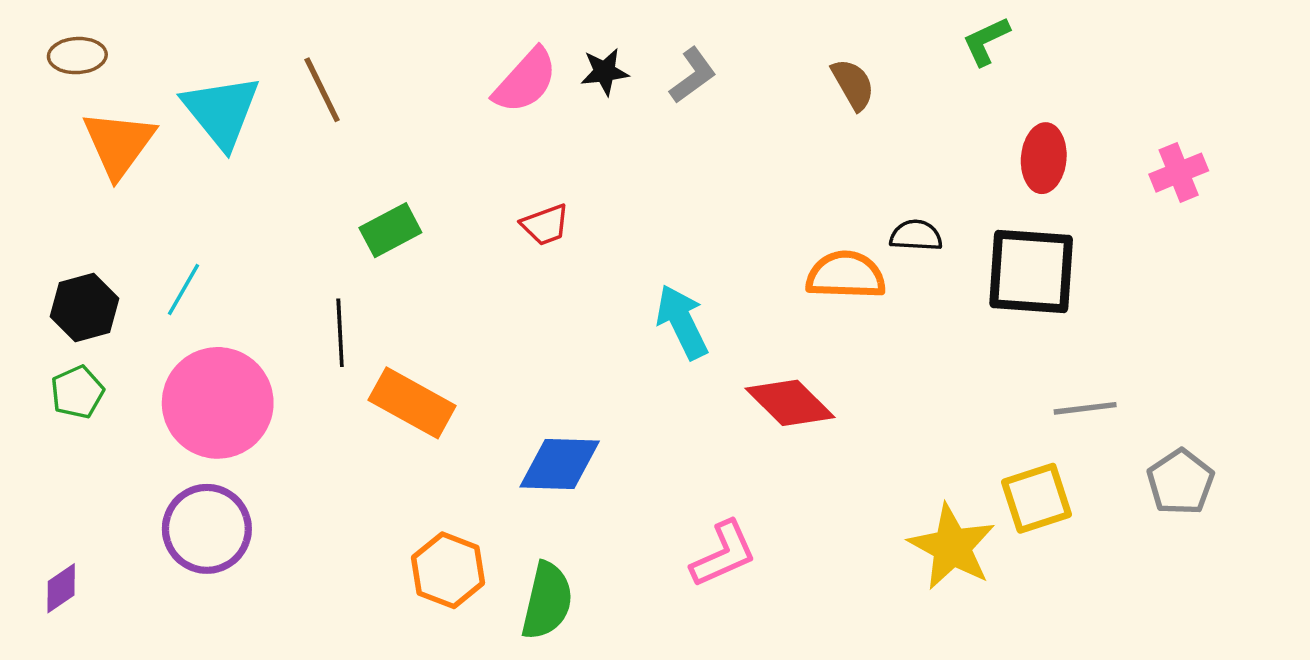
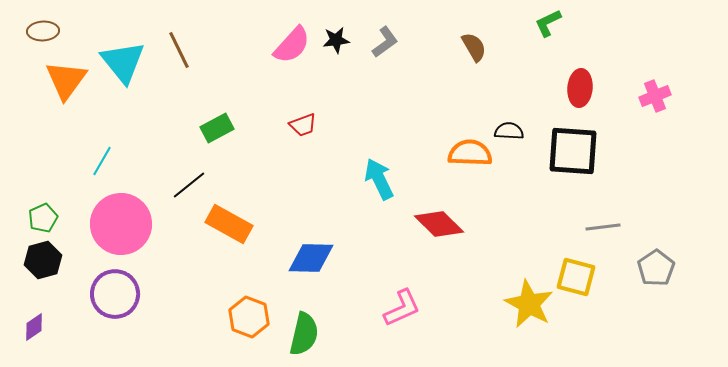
black hexagon: (84, 308) -> (43, 260), moved
black line: (340, 333) -> (189, 185), turned 54
yellow square: (1037, 498) -> (576, 277), turned 33

